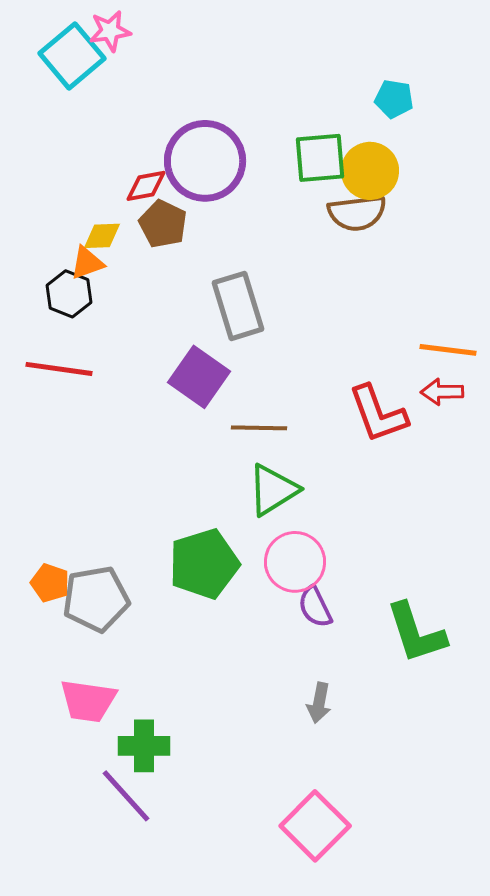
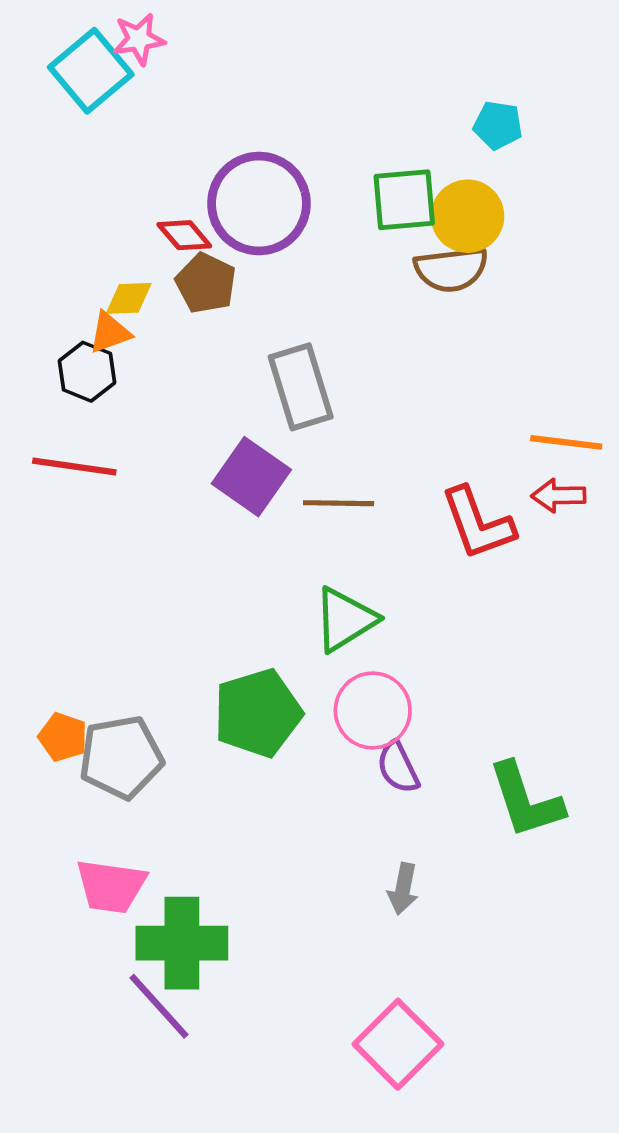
red diamond: (146, 186) -> (184, 235), turned 60
brown line: (259, 428) -> (339, 503), moved
green cross: (144, 746) -> (182, 943), size x1.4

